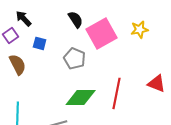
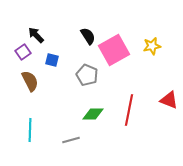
green diamond: (81, 97) -> (93, 114), size x0.7

